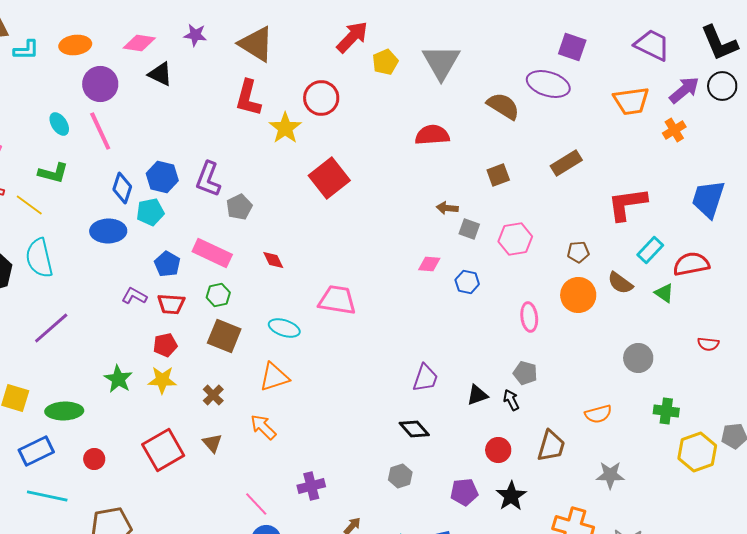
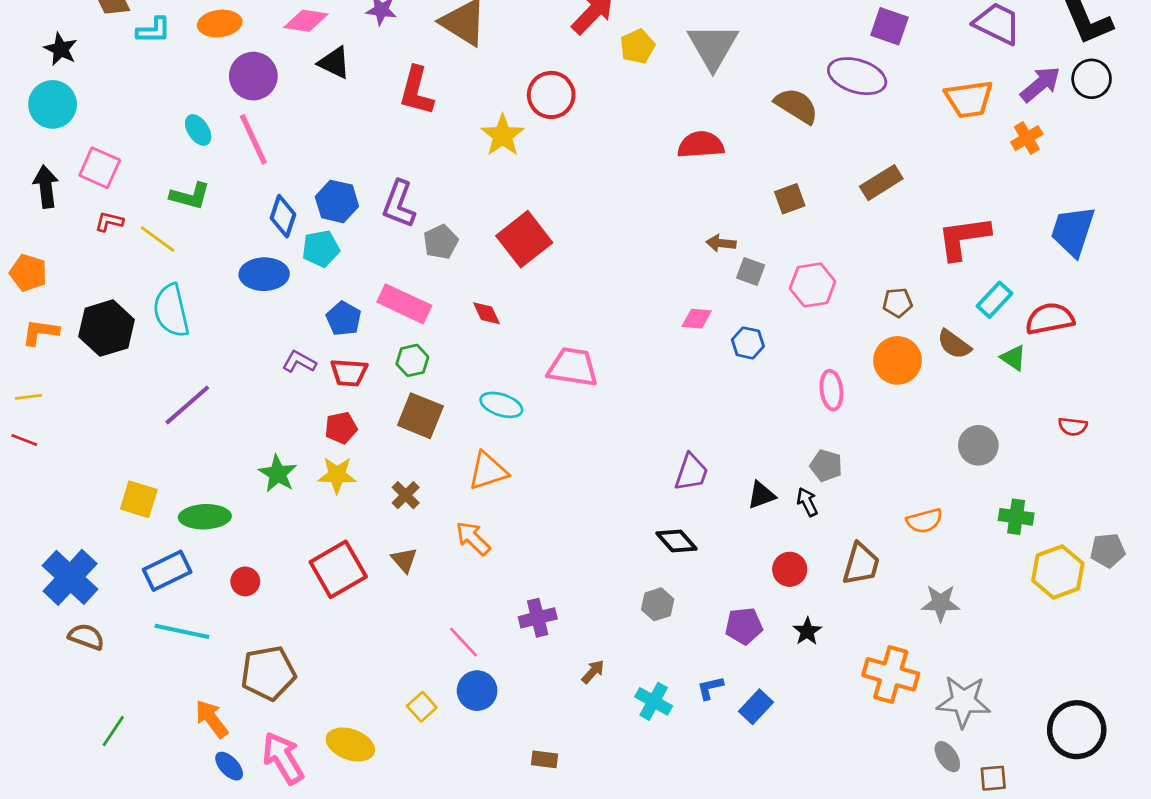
red L-shape: (248, 98) -> (416, 91), moved
red square: (329, 178) -> (524, 239), moved
black star: (511, 496) -> (807, 631), size x0.7

